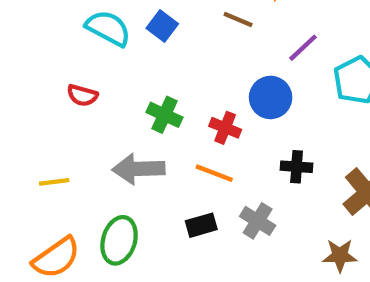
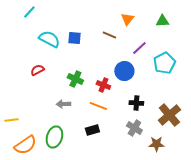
blue square: (162, 26) -> (74, 38), turned -32
red semicircle: (82, 95) -> (37, 70), turned 136
gray arrow: (139, 169) -> (63, 104), size x0.6
yellow line: (54, 182) -> (11, 120), moved
gray cross: (258, 221) -> (134, 128), moved

